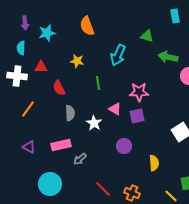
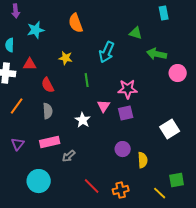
purple arrow: (25, 23) -> (16, 11), moved
pink triangle: (115, 109) -> (104, 106), turned 32
gray semicircle: (70, 113) -> (48, 111), moved
purple circle: (124, 146) -> (123, 149), moved
purple triangle: (29, 147) -> (18, 144), turned 40
orange cross: (132, 193) -> (121, 190), turned -35

